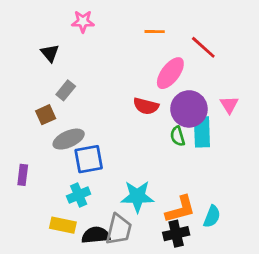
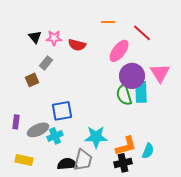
pink star: (83, 22) -> (54, 38), moved
pink triangle: (229, 105) -> (160, 73), size x1.5
red semicircle: (146, 106) -> (77, 45), moved
green semicircle: (178, 136) -> (124, 95), size x1.5
gray ellipse: (69, 139) -> (38, 130), moved
yellow rectangle: (63, 225) -> (24, 160), moved

